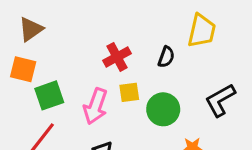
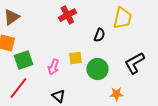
red cross: (117, 57) -> (67, 15), moved
pink arrow: (95, 106) -> (53, 67), size x0.7

